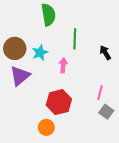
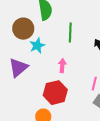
brown circle: (15, 48) -> (23, 29), moved
pink arrow: (63, 65) -> (62, 66), moved

